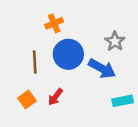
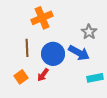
orange cross: (54, 23) -> (42, 18), size x1.5
blue circle: (68, 54) -> (53, 54), moved

